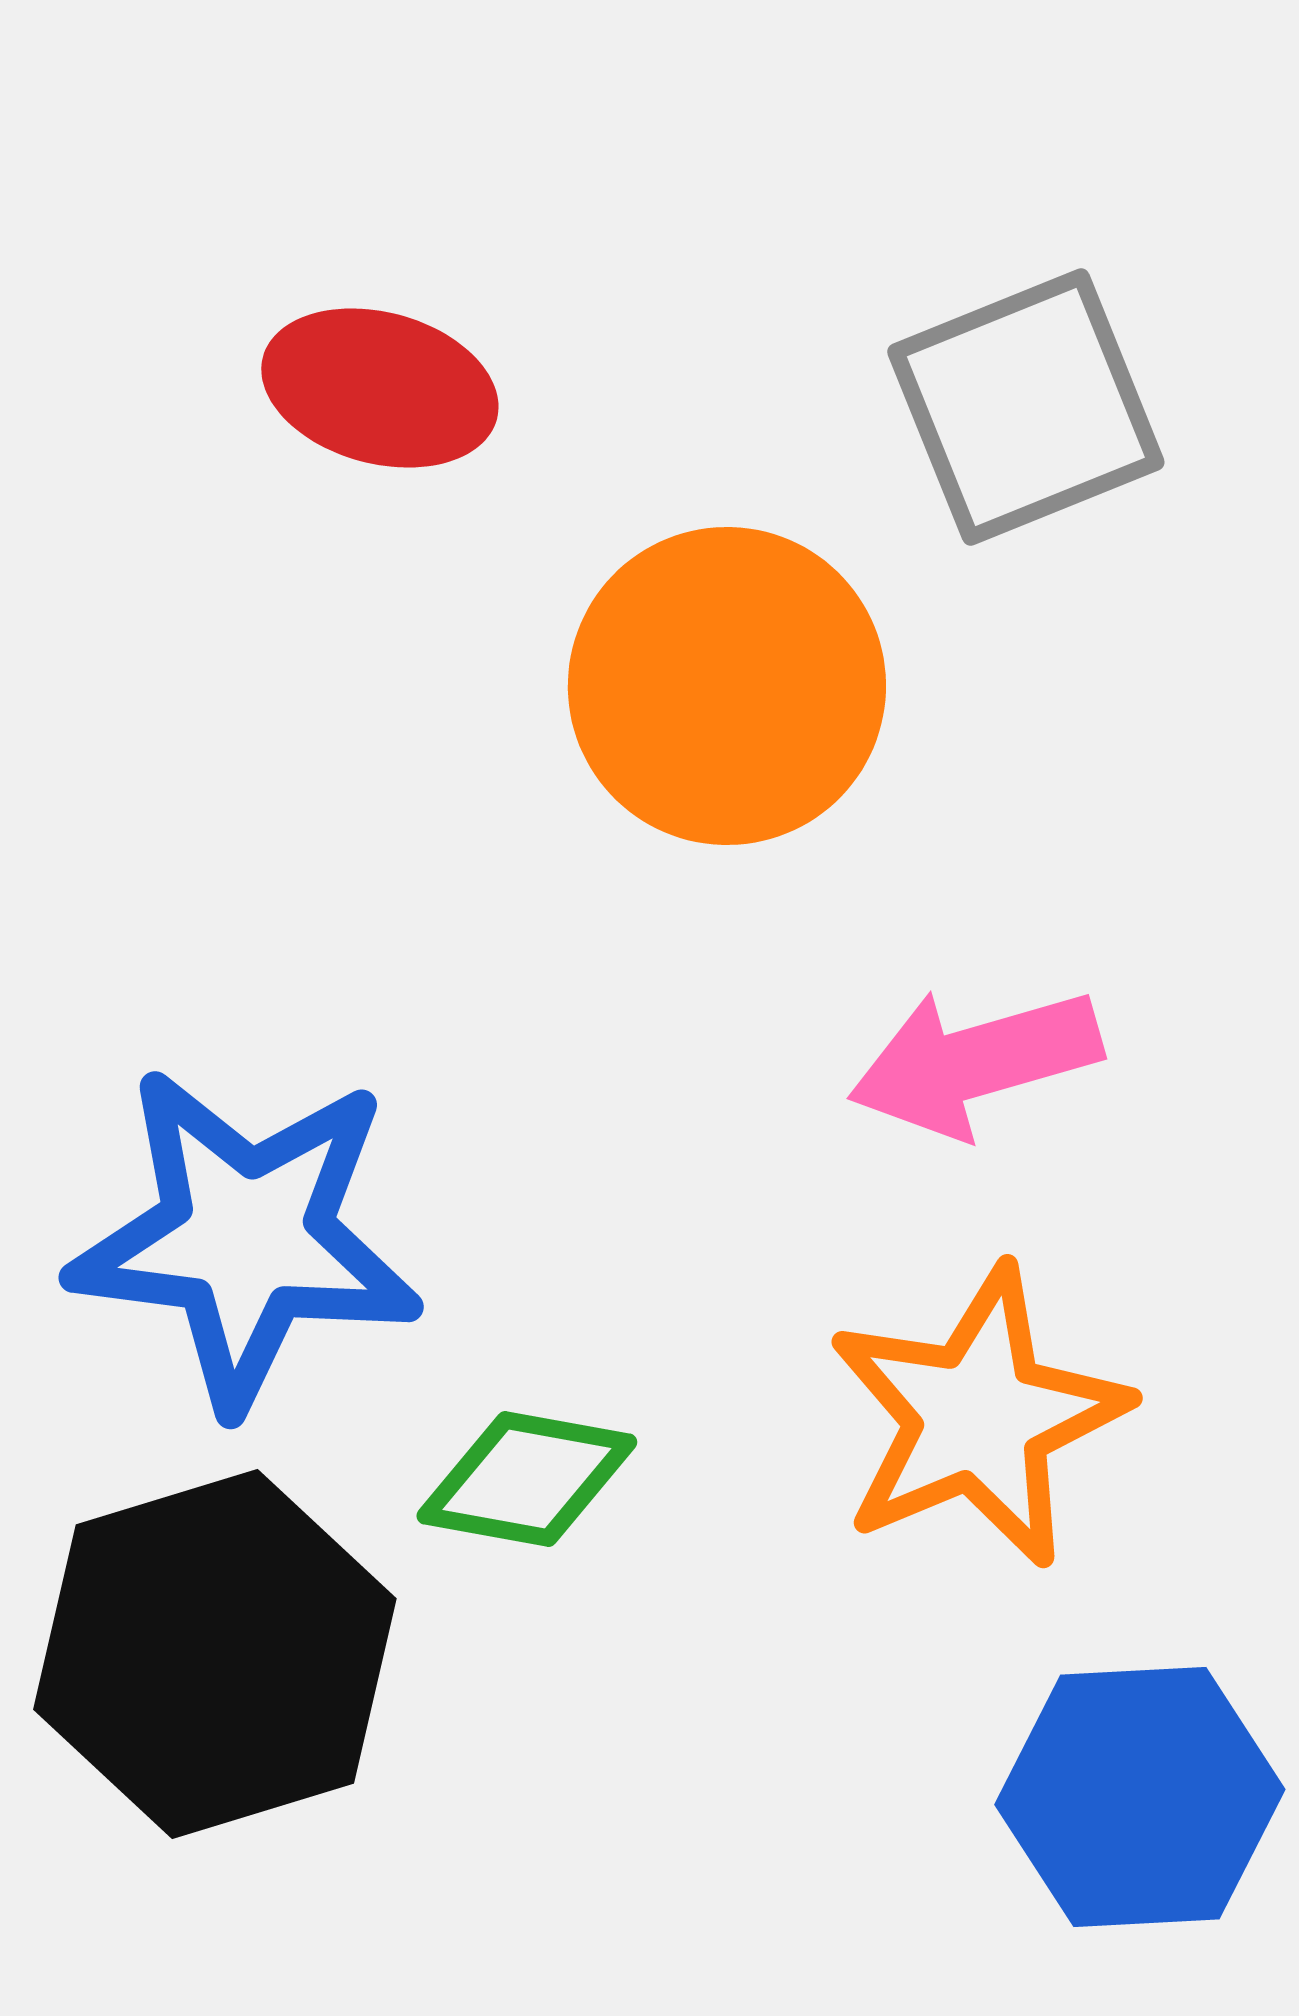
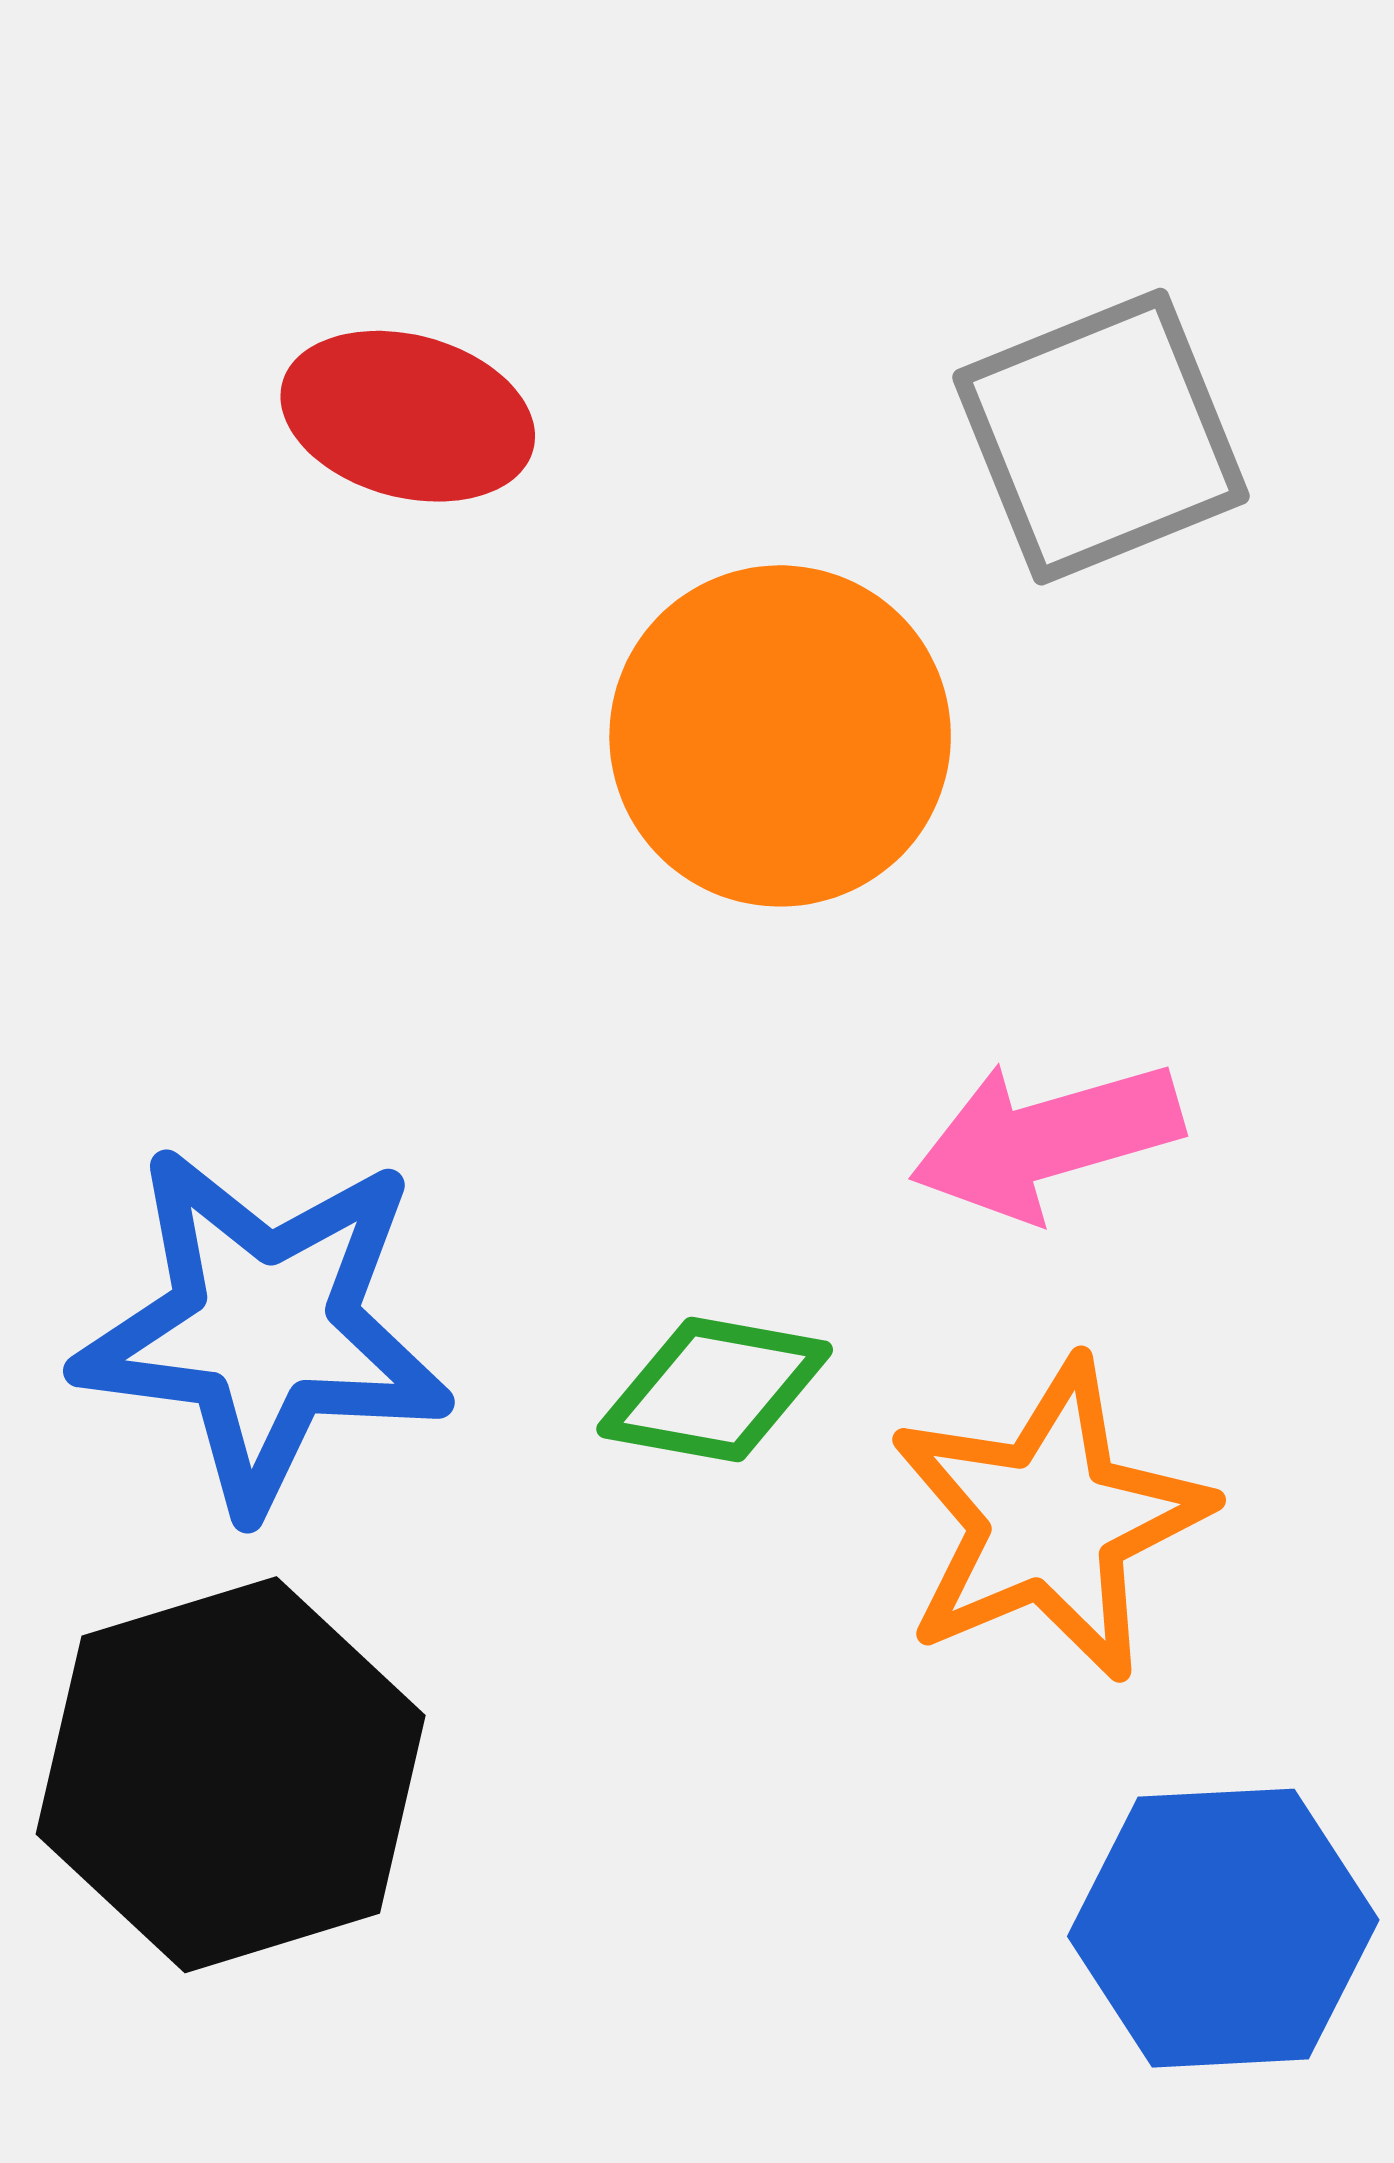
green diamond: (527, 1479) -> (715, 1389), moved

